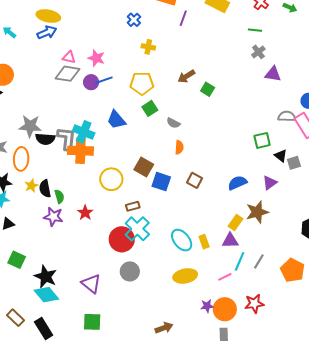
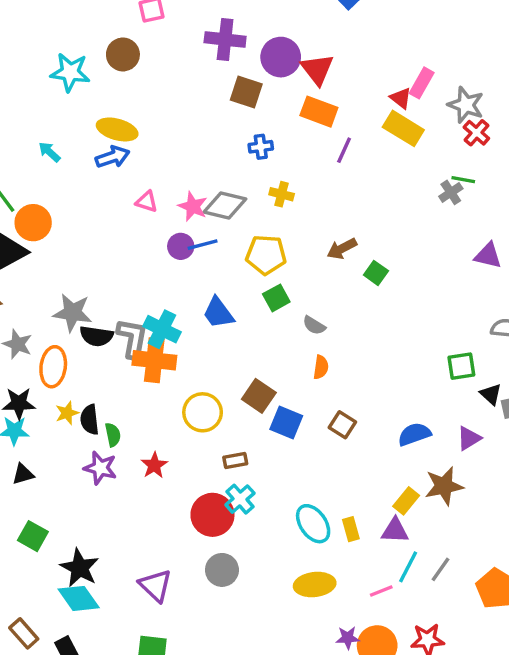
blue cross: (134, 20) -> (261, 147), turned 32
gray cross: (258, 52) -> (451, 192), moved
gray diamond: (67, 74) -> (225, 206), moved
cyan cross: (137, 229) -> (240, 499), size x0.7

